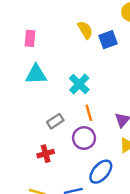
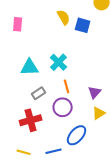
blue square: (108, 40) -> (83, 25), turned 35
cyan triangle: (36, 74) -> (30, 67), moved
red cross: (46, 154) -> (31, 120), size x1.5

